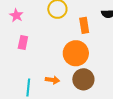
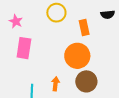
pink rectangle: (23, 43) -> (24, 48), size x1.5
orange arrow: (52, 80) -> (55, 84), turned -88

